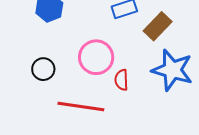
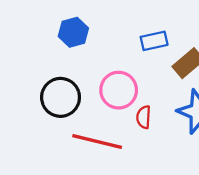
black circle: (43, 69) -> (61, 97), size x1.6

